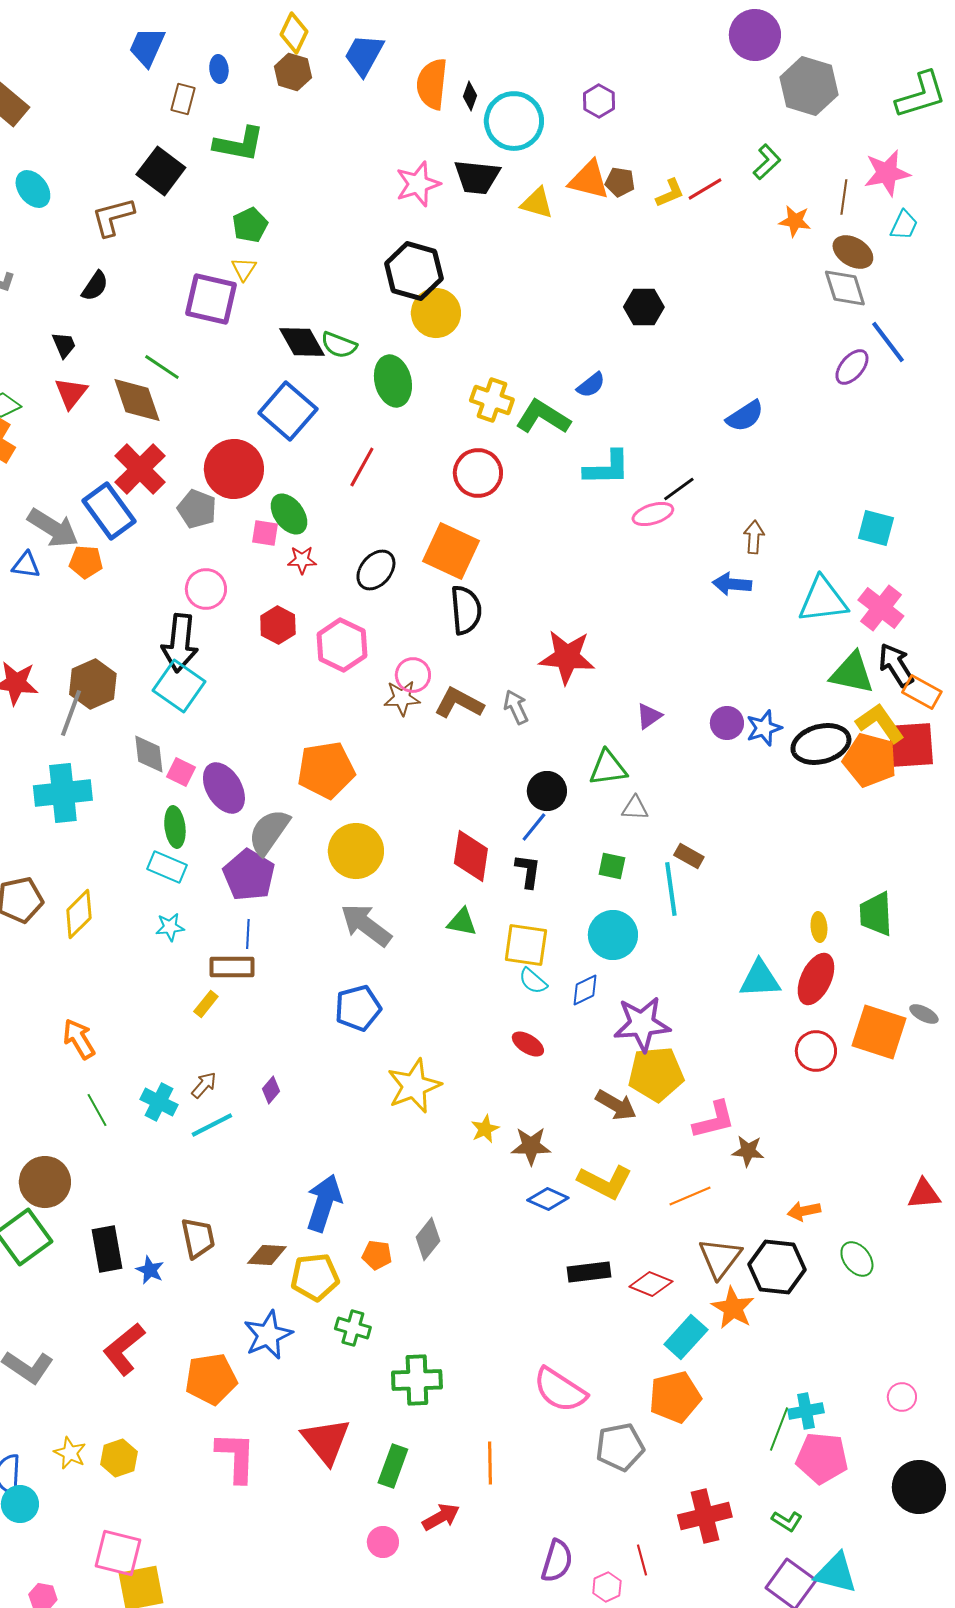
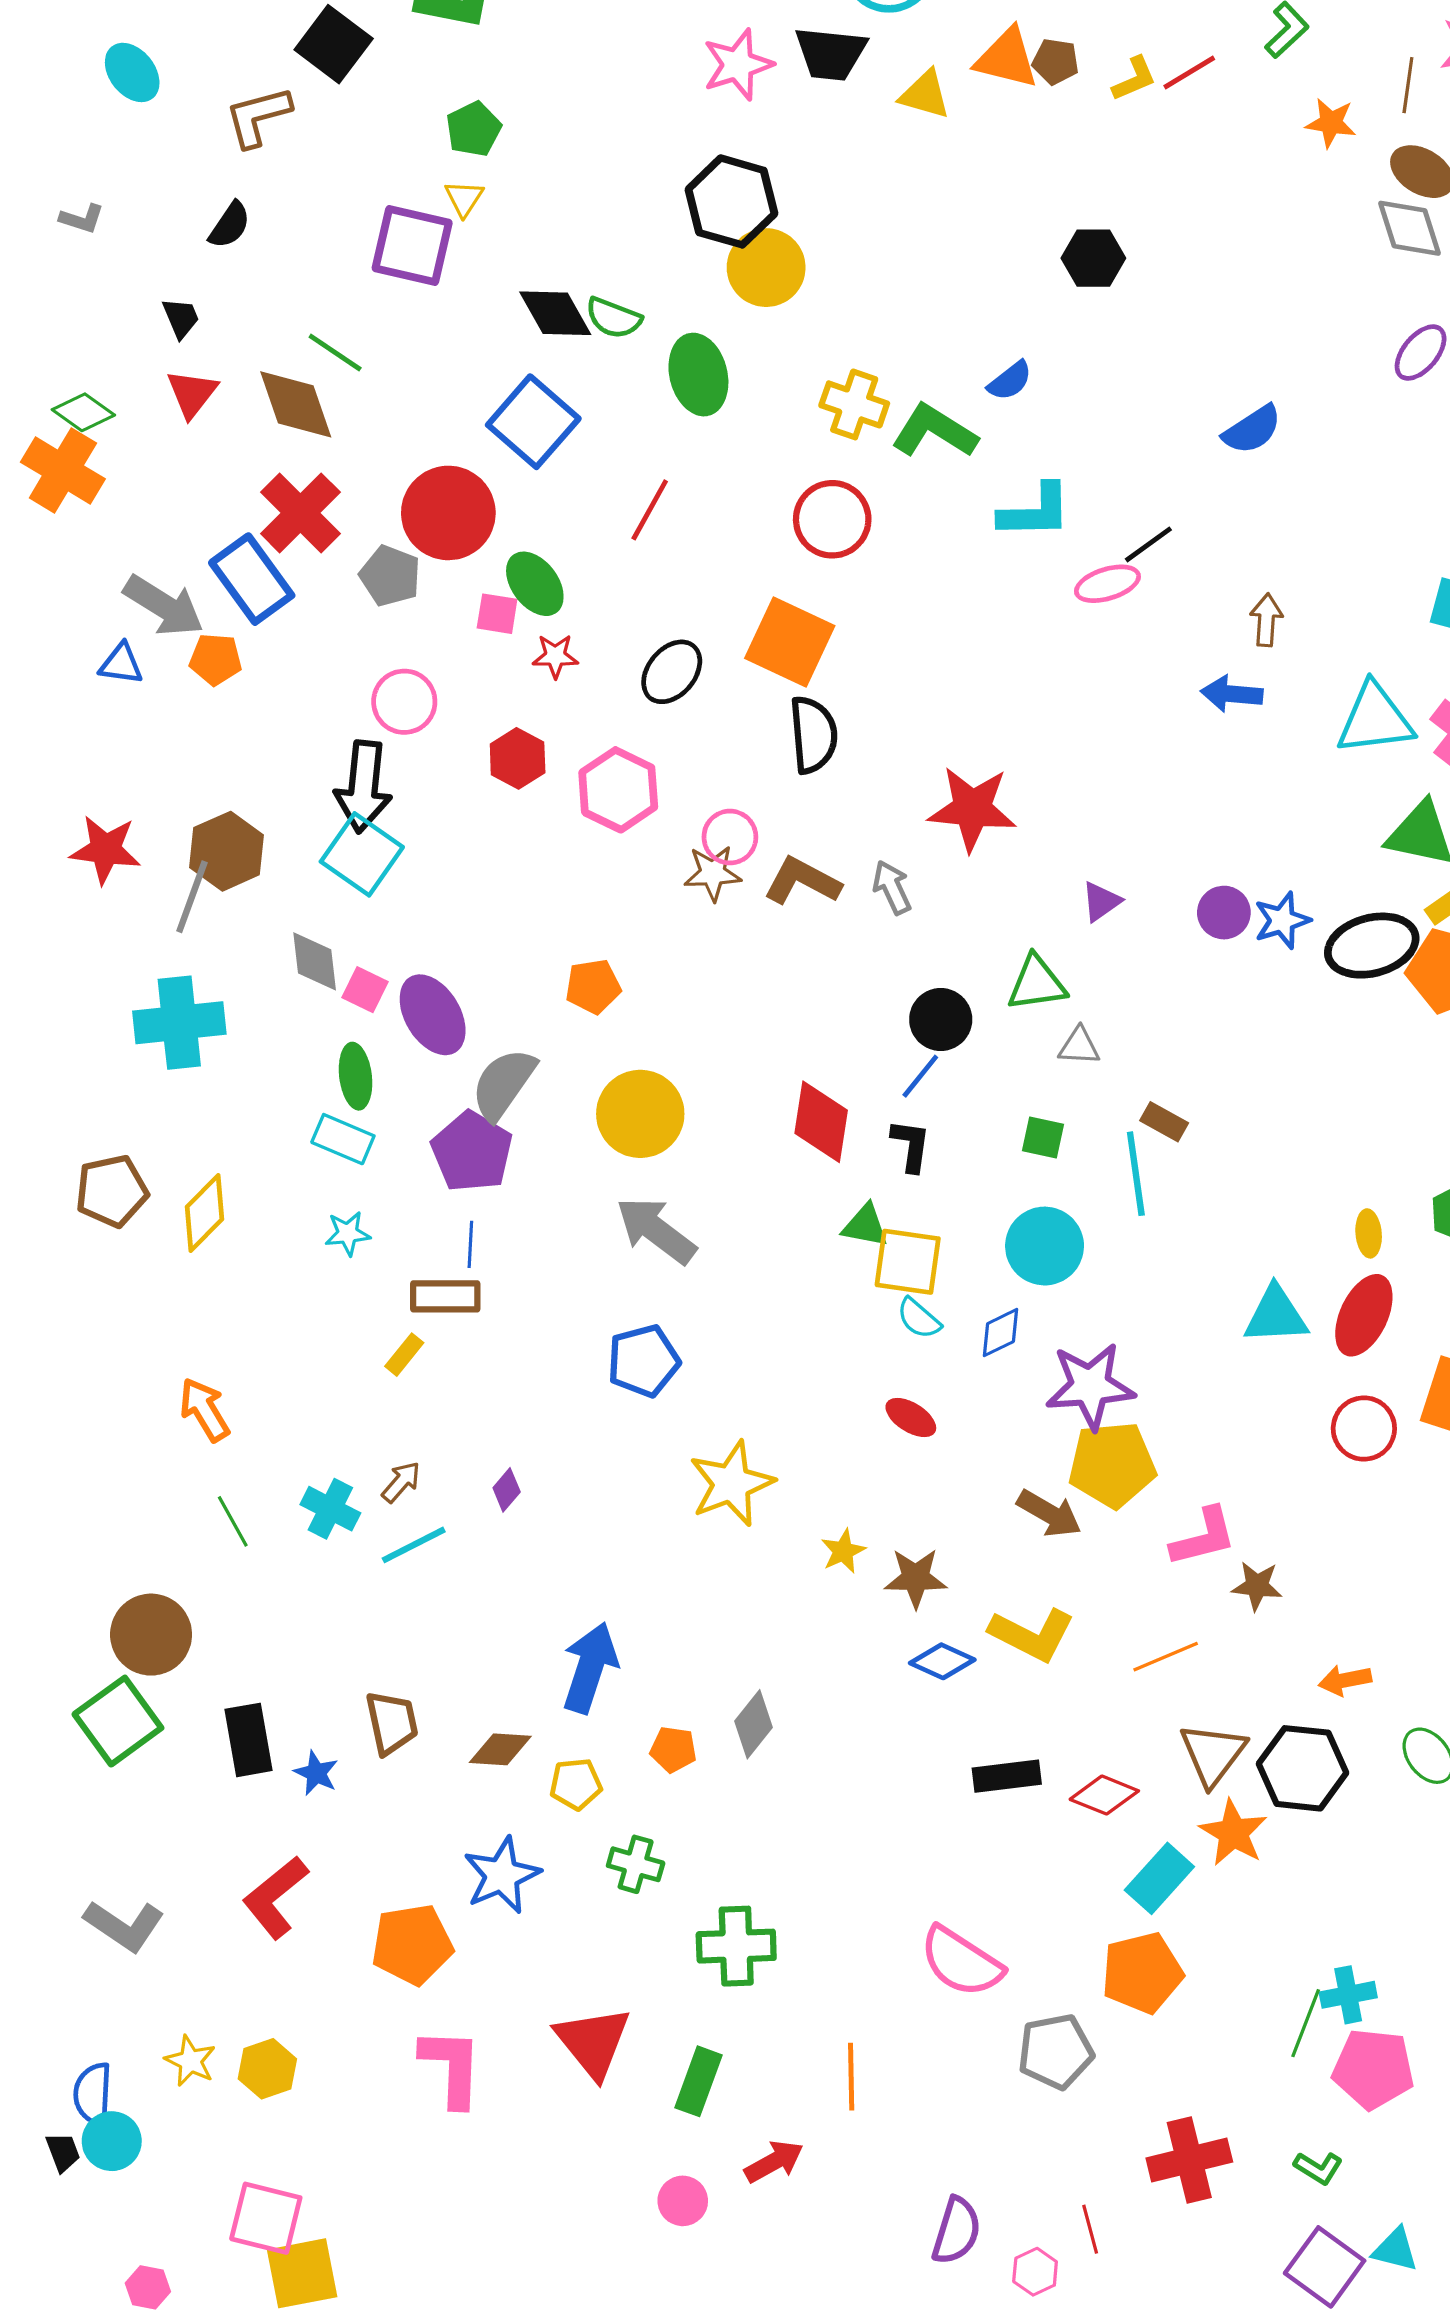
orange pentagon: (326, 770) -> (593, 986), size x0.6
green triangle: (462, 922) -> (865, 1226), moved
yellow pentagon: (315, 1277) -> (576, 1784), size x0.7
cyan triangle: (836, 1573) -> (1395, 2250), size x0.7

